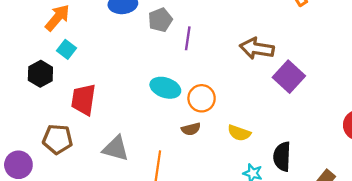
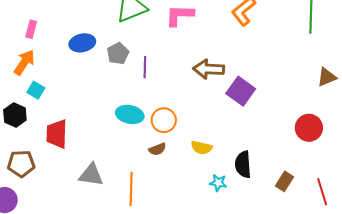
brown pentagon: (58, 139) -> (21, 164), moved

